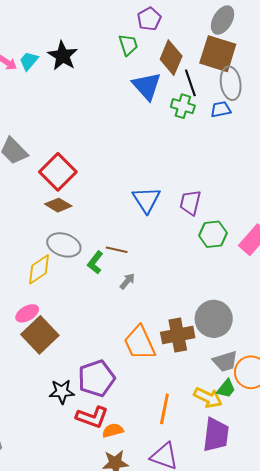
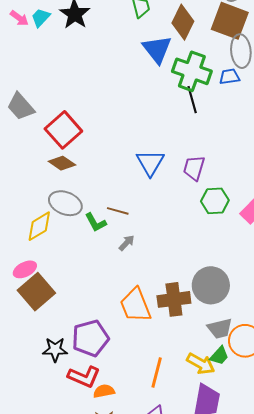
black line: (190, 83) -> (192, 100), moved
green cross: (183, 106) -> (192, 71), size x1.6
green L-shape: (95, 262) -> (96, 222), turned -70

